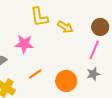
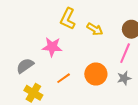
yellow L-shape: (39, 17) -> (68, 19), turned 35
orange circle: (66, 81) -> (96, 74), moved

